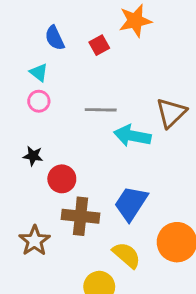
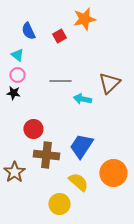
cyan arrow: (132, 136) -> (82, 99), size x0.7
black star: (33, 156) -> (13, 93), moved

